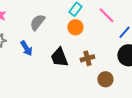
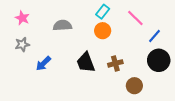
gray semicircle: (37, 22) -> (62, 25), turned 48
blue arrow: (26, 48) -> (43, 63), moved, turned 77

